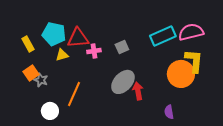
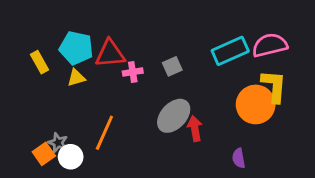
yellow triangle: (62, 55) -> (76, 78), moved
orange square: (31, 73) -> (44, 154), moved
gray star: (41, 80) -> (58, 143), moved

